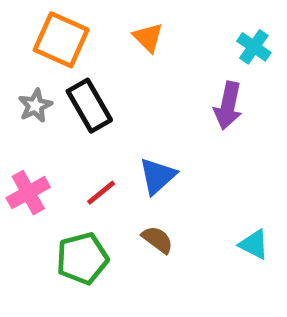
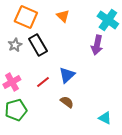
cyan cross: (254, 47) -> (108, 20), size x1.5
cyan triangle: (254, 244) -> (105, 118), moved
green pentagon: (82, 258) -> (16, 110), moved

